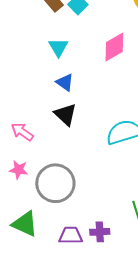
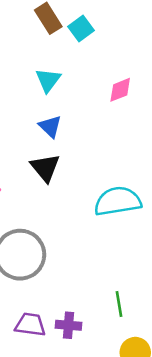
pink diamond: (114, 47) -> (120, 90), size x0.7

